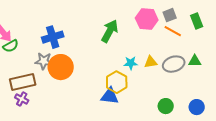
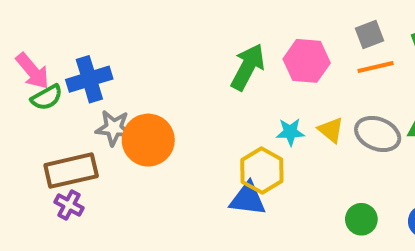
pink hexagon: (147, 19) -> (307, 61), moved
orange line: (173, 31) -> (376, 67), turned -42
blue cross: (53, 37) -> (89, 79), moved
yellow triangle: (151, 62) -> (331, 130), turned 48
gray ellipse: (174, 64) -> (378, 134), turned 40

